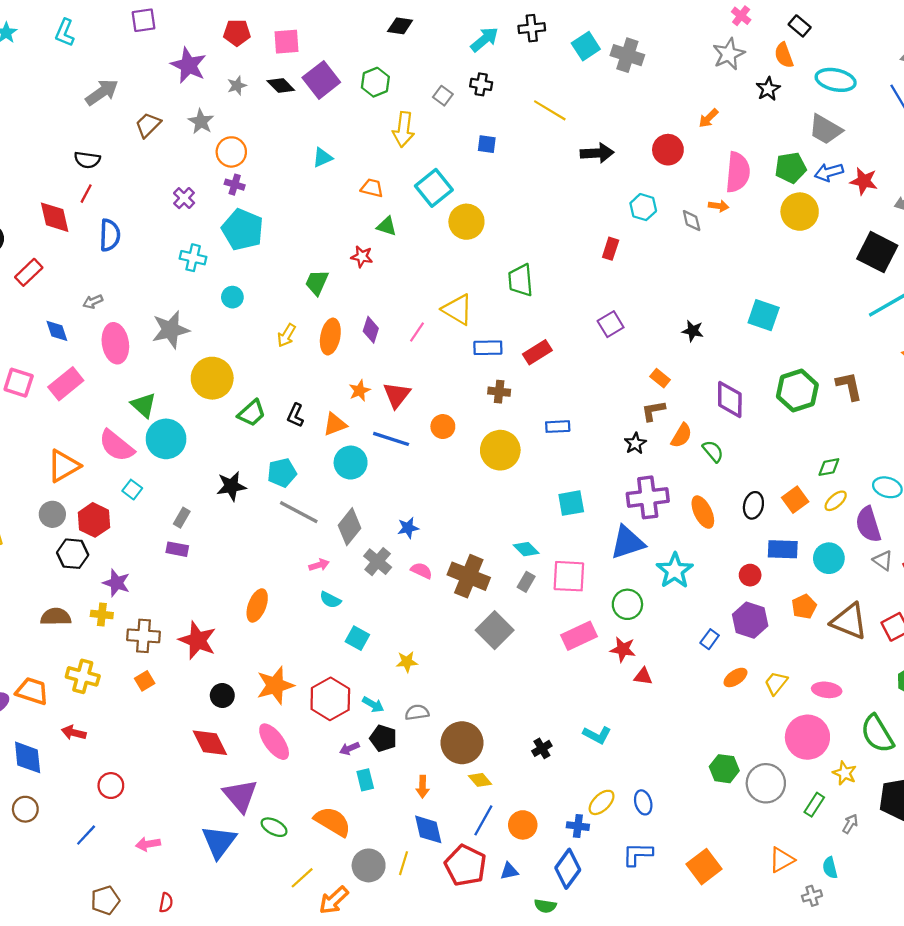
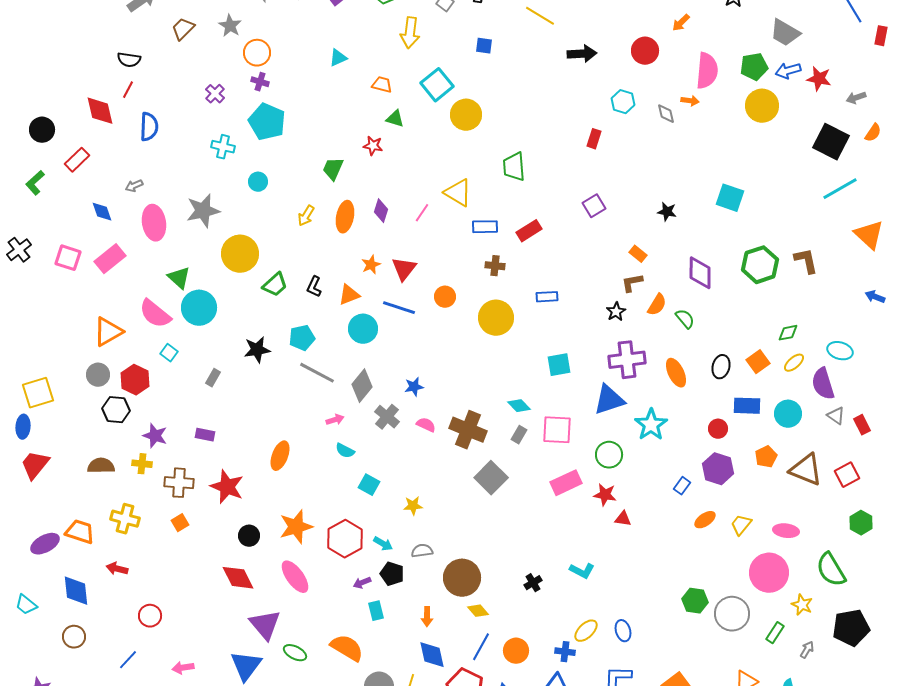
purple rectangle: (177, 549) -> (205, 435), moved

